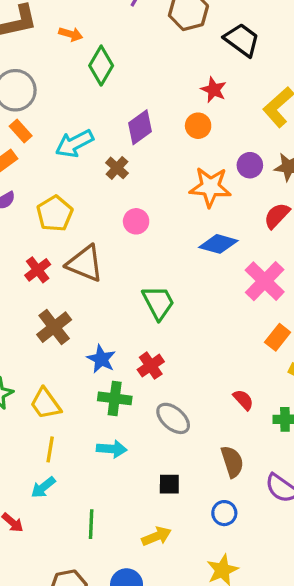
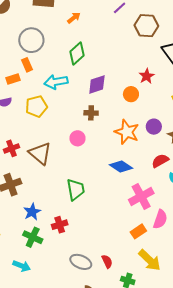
orange arrow: (71, 34) -> (74, 18), turned -72
green diamond: (101, 66) -> (77, 53), moved
brown cross: (117, 168) -> (91, 113), moved, turned 32
yellow pentagon: (55, 214) -> (36, 106), moved
gray ellipse: (173, 418) -> (81, 262), moved, turned -35

